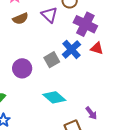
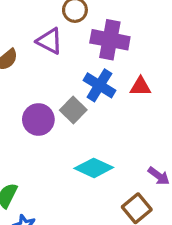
red triangle: (97, 48) -> (141, 87), moved
purple circle: (22, 68) -> (38, 119), moved

